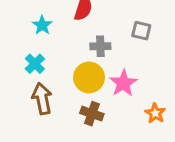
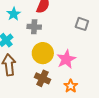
gray cross: (100, 46) -> (34, 27), moved
orange star: (155, 113) -> (71, 86), moved

